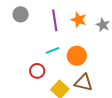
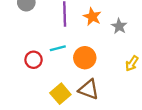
red circle: (37, 71) -> (34, 60), moved

